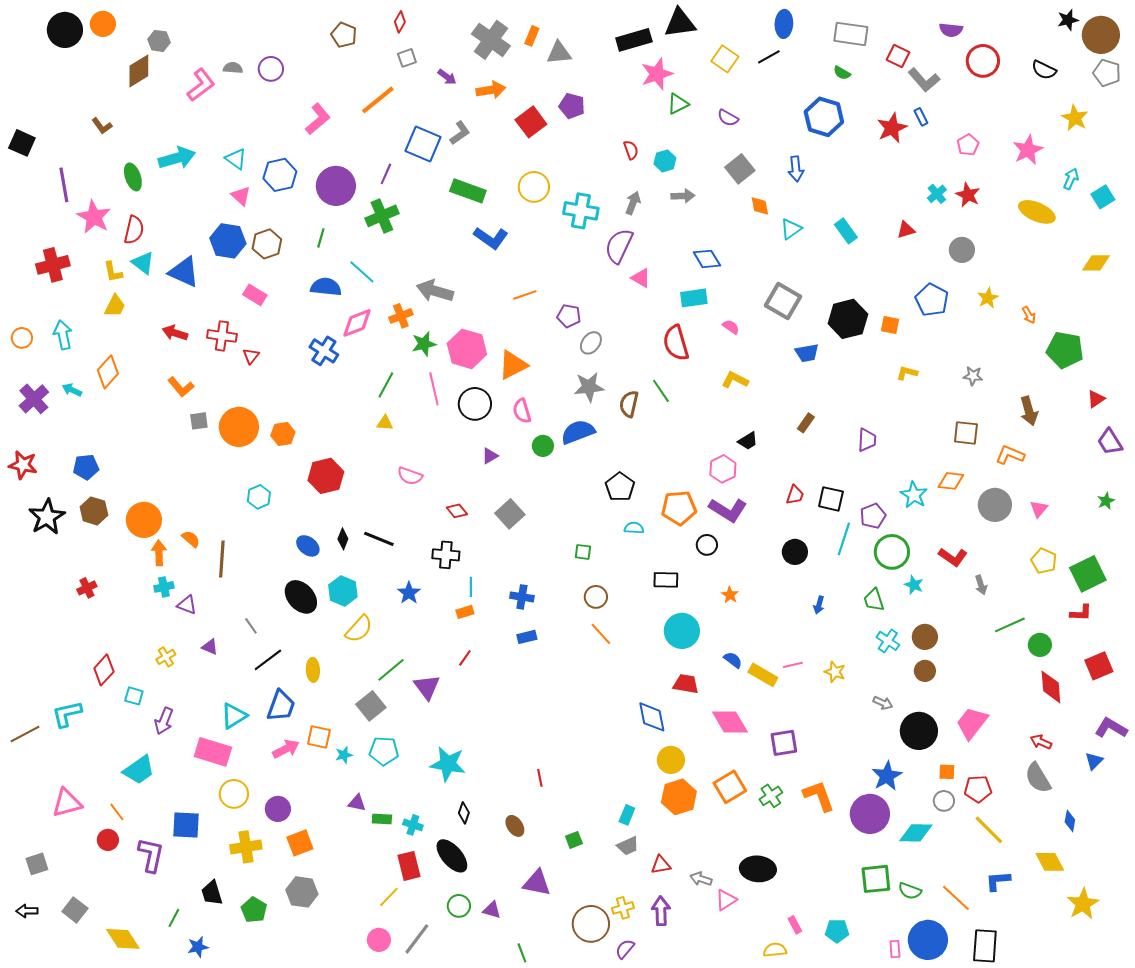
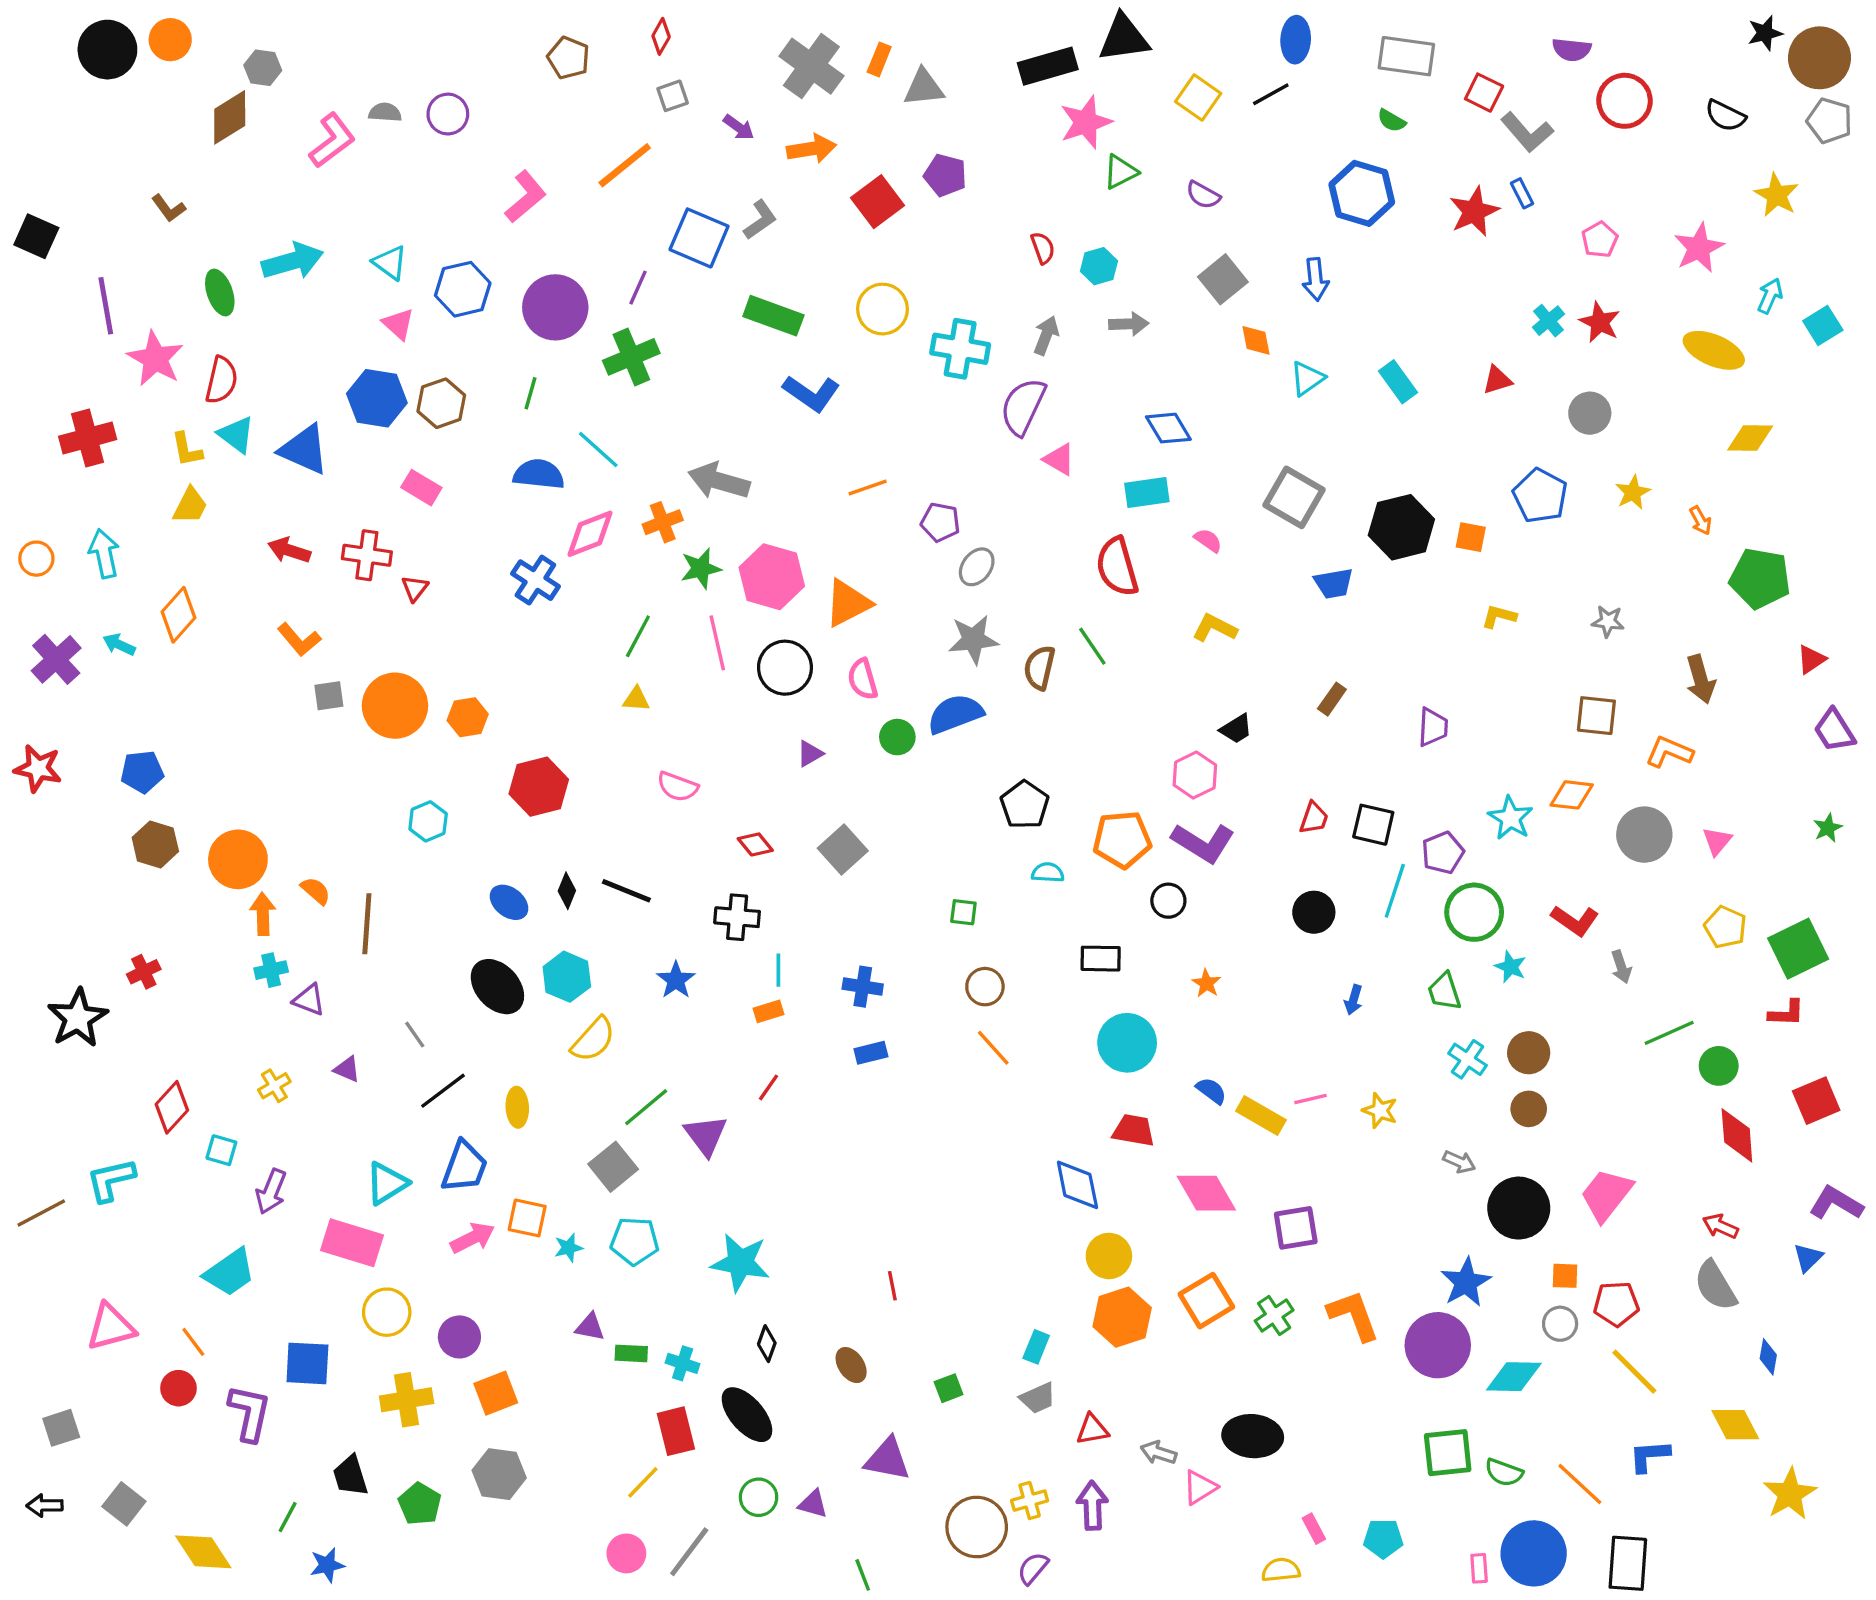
yellow diamond: (1096, 263) -> (1750, 438), moved
black star: (47, 517) -> (78, 1018), moved

